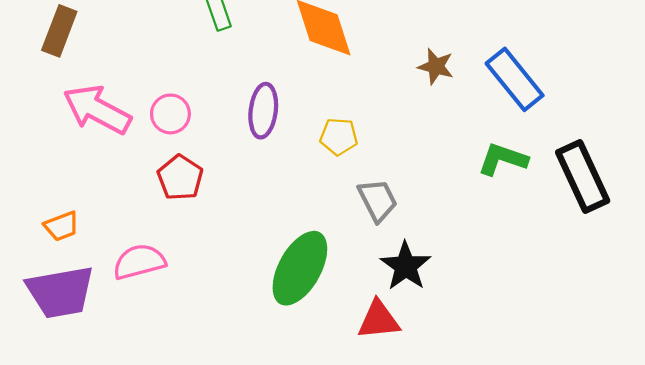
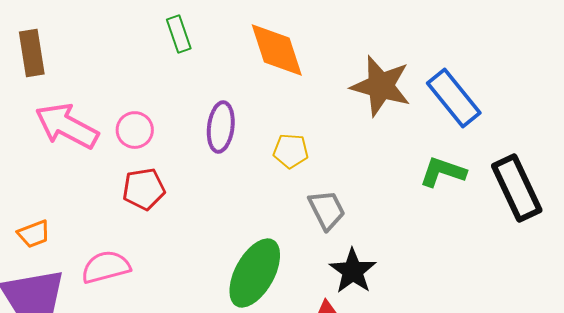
brown rectangle: (59, 31) -> (32, 53), turned -30
brown star: (436, 66) -> (381, 86), size x1.8
red pentagon: (180, 178) -> (144, 189), turned 30

